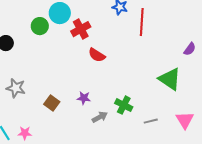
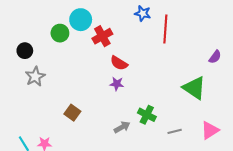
gray star: (16, 88) -> (35, 77), moved, turned 30
purple star: (84, 98) -> (117, 84), moved
pink triangle: (185, 120) -> (210, 130), turned 30

